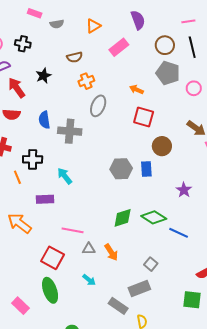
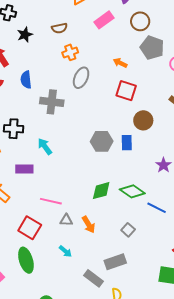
brown circle: (165, 45) -> (140, 21), moved
black star: (43, 76) -> (25, 35), moved
blue semicircle: (44, 120) -> (26, 80), moved
gray square: (151, 264) -> (128, 230), moved

